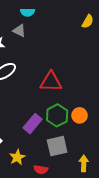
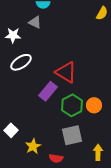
red triangle: (51, 82) -> (66, 72), turned 30
purple rectangle: (33, 124) -> (48, 91), moved

